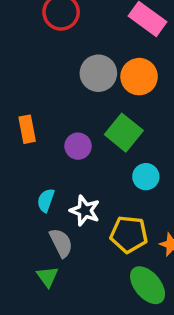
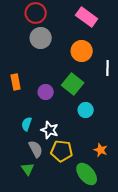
gray circle: (98, 73) -> (41, 38), moved
yellow pentagon: (129, 234) -> (62, 151), moved

